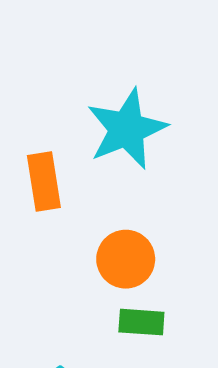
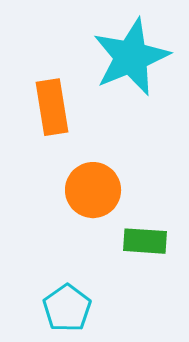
orange circle: (126, 259) -> (93, 190), moved

